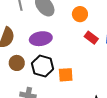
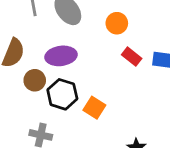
brown circle: (17, 63) -> (35, 80), moved
orange square: (66, 75) -> (94, 108), turned 35

